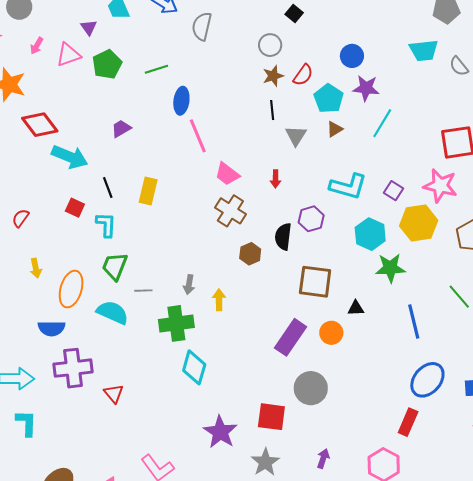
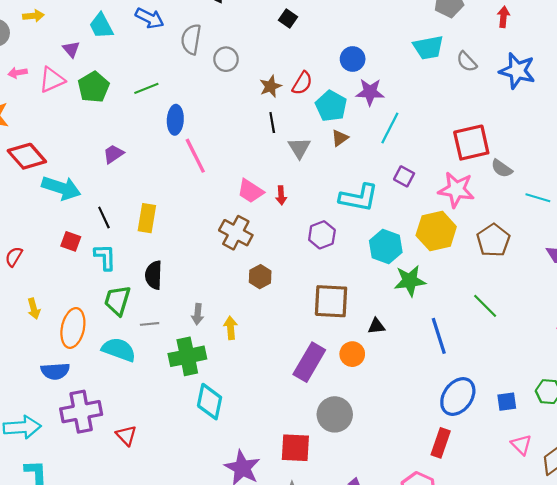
gray circle: (270, 45) -> (226, 59), moved
pink arrow: (37, 46) -> (18, 73), turned 54
pink trapezoid: (227, 174) -> (250, 191), moved
purple square: (394, 191) -> (404, 176), moved
black semicircle: (283, 237) -> (154, 275), moved

